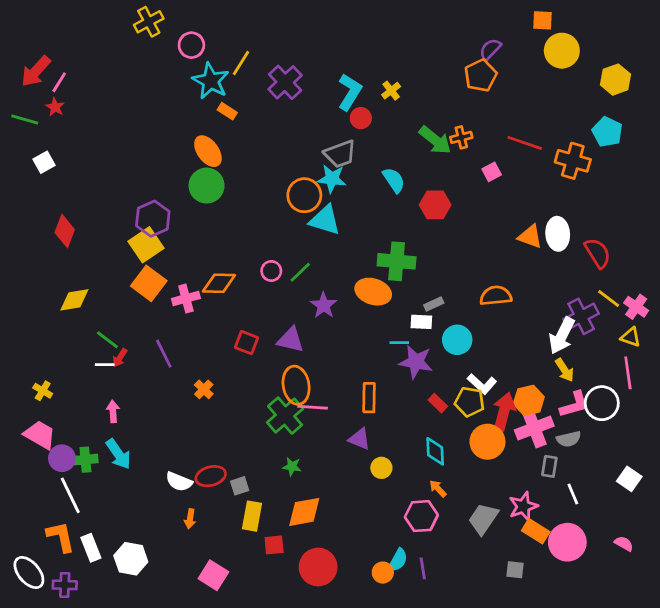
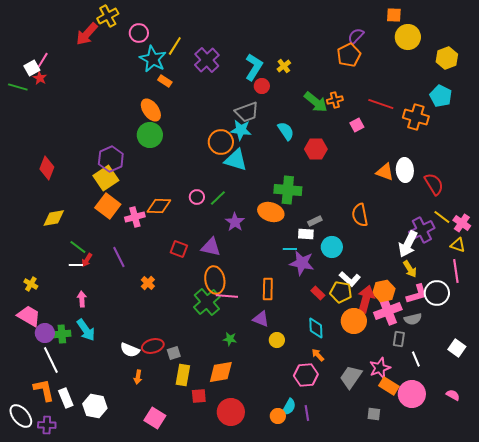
red arrow: (36, 71) -> (87, 34), moved
white square: (44, 162) -> (32, 68), moved
orange semicircle: (496, 296) -> (360, 215), turned -95
green star: (292, 466) -> (230, 339), moved

